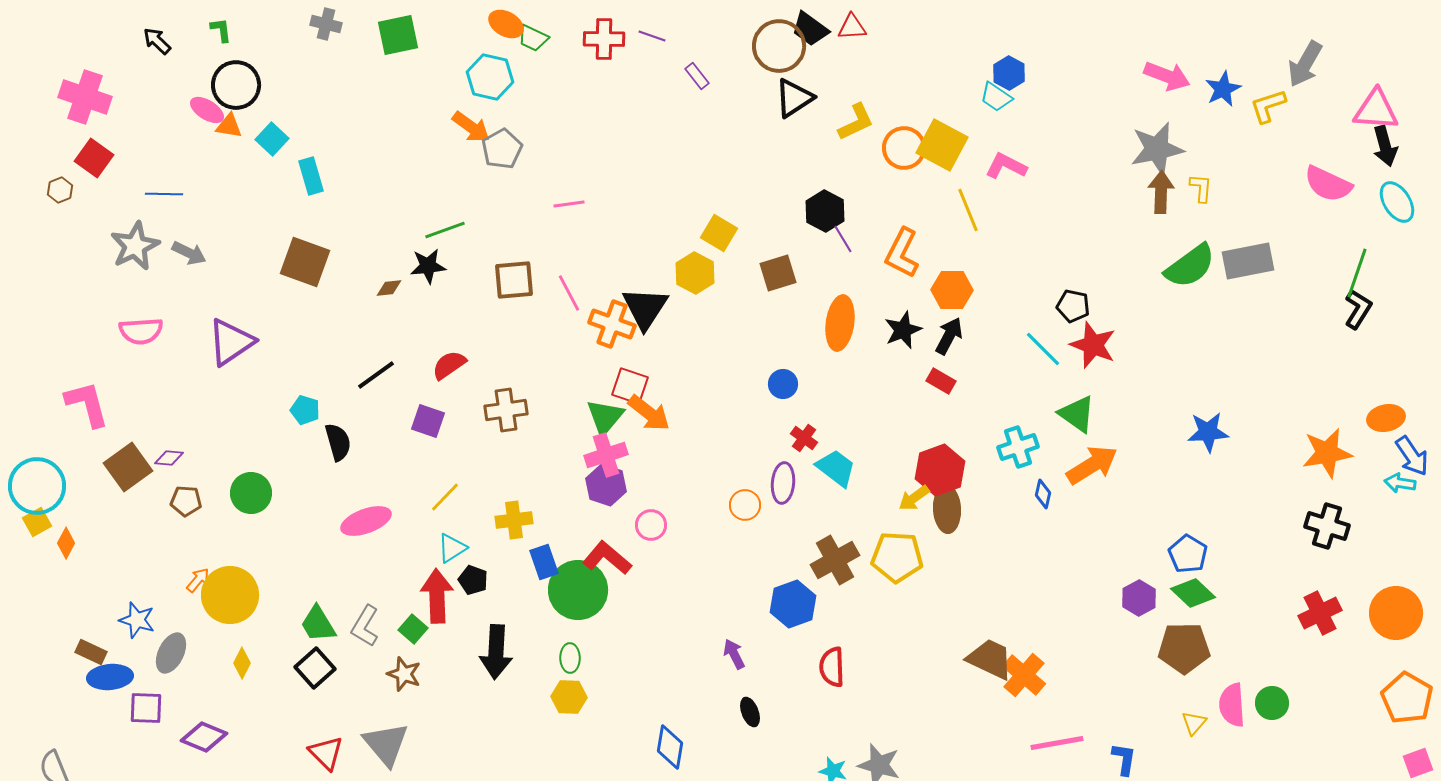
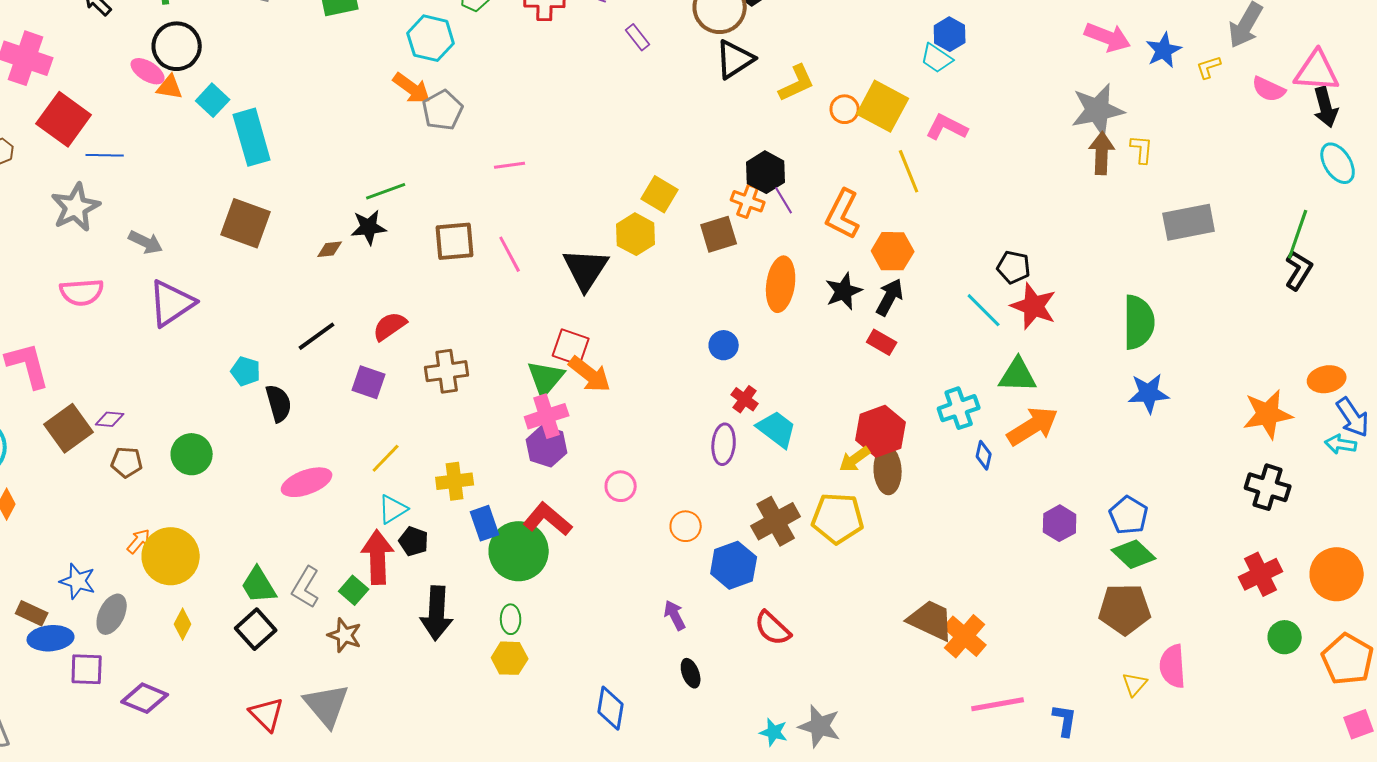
yellow L-shape: (1268, 106) -> (1209, 67), size x0.7
orange circle: (904, 148) -> (845, 109), size x0.7
red square: (94, 158) -> (64, 119), moved, size x1.4
cyan rectangle: (311, 176) -> (252, 137), size x1.5
pink semicircle: (1328, 184) -> (1269, 89), moved, size x0.7
gray arrow: (189, 253) -> (146, 242), moved
green semicircle: (1190, 266) -> (1139, 322), moved, turned -54
orange cross: (612, 324) -> (748, 201), moved, size x0.7
green triangle: (1077, 414) -> (1018, 375), turned -33
orange circle: (745, 505) -> (686, 526), moved
pink circle: (651, 525) -> (621, 486), moved
purple hexagon: (1139, 598) -> (1060, 523), moved
red semicircle: (832, 667) -> (773, 628), turned -45
green circle: (1272, 703) -> (1285, 637), moved

